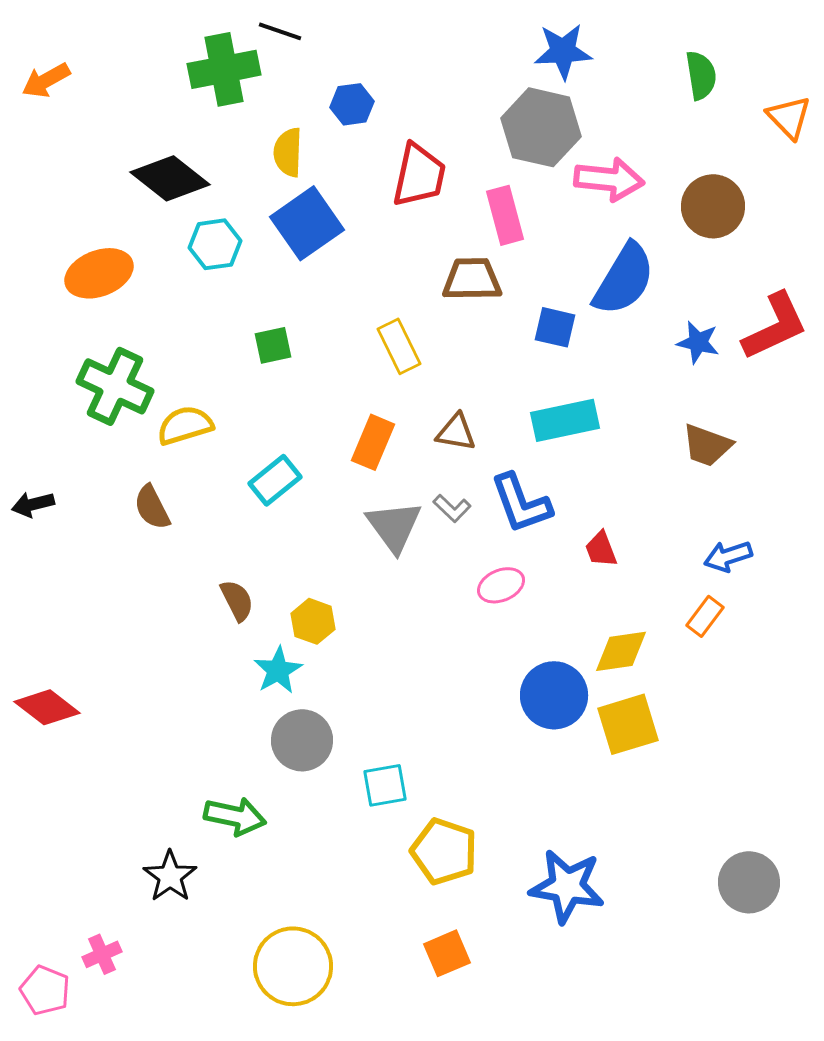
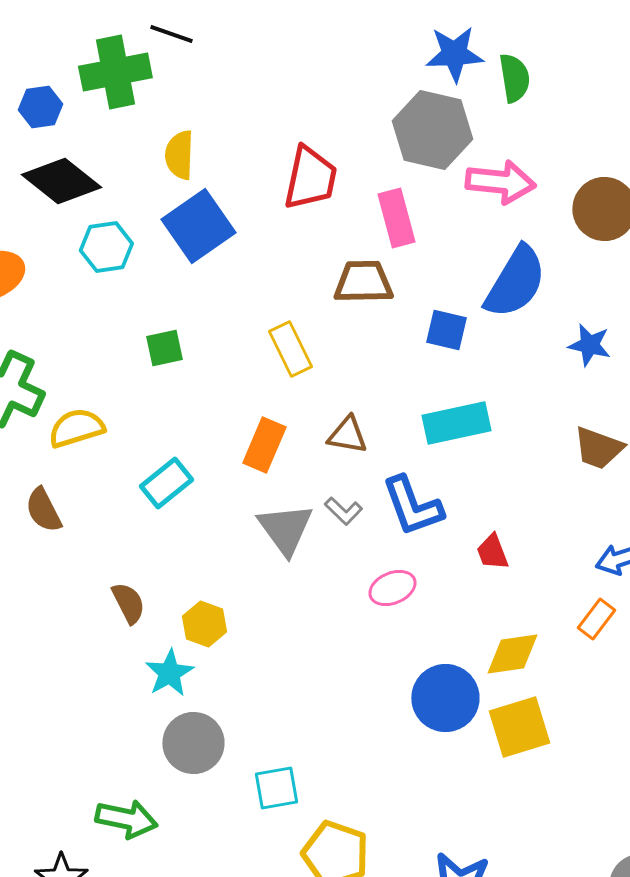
green semicircle: (701, 75) -> (514, 78), moved
blue hexagon: (352, 104) -> (40, 107), moved

